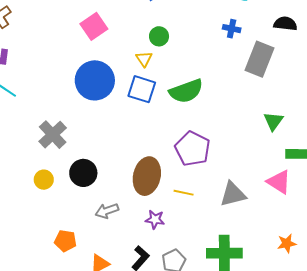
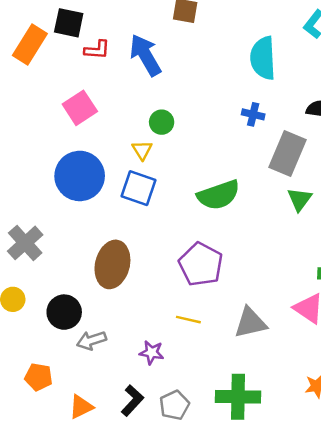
green semicircle: (186, 91) -> (219, 195), moved
green triangle: (273, 121) -> (300, 199), moved
black circle: (83, 173) -> (64, 312), moved
brown ellipse: (147, 176) -> (112, 264), moved

